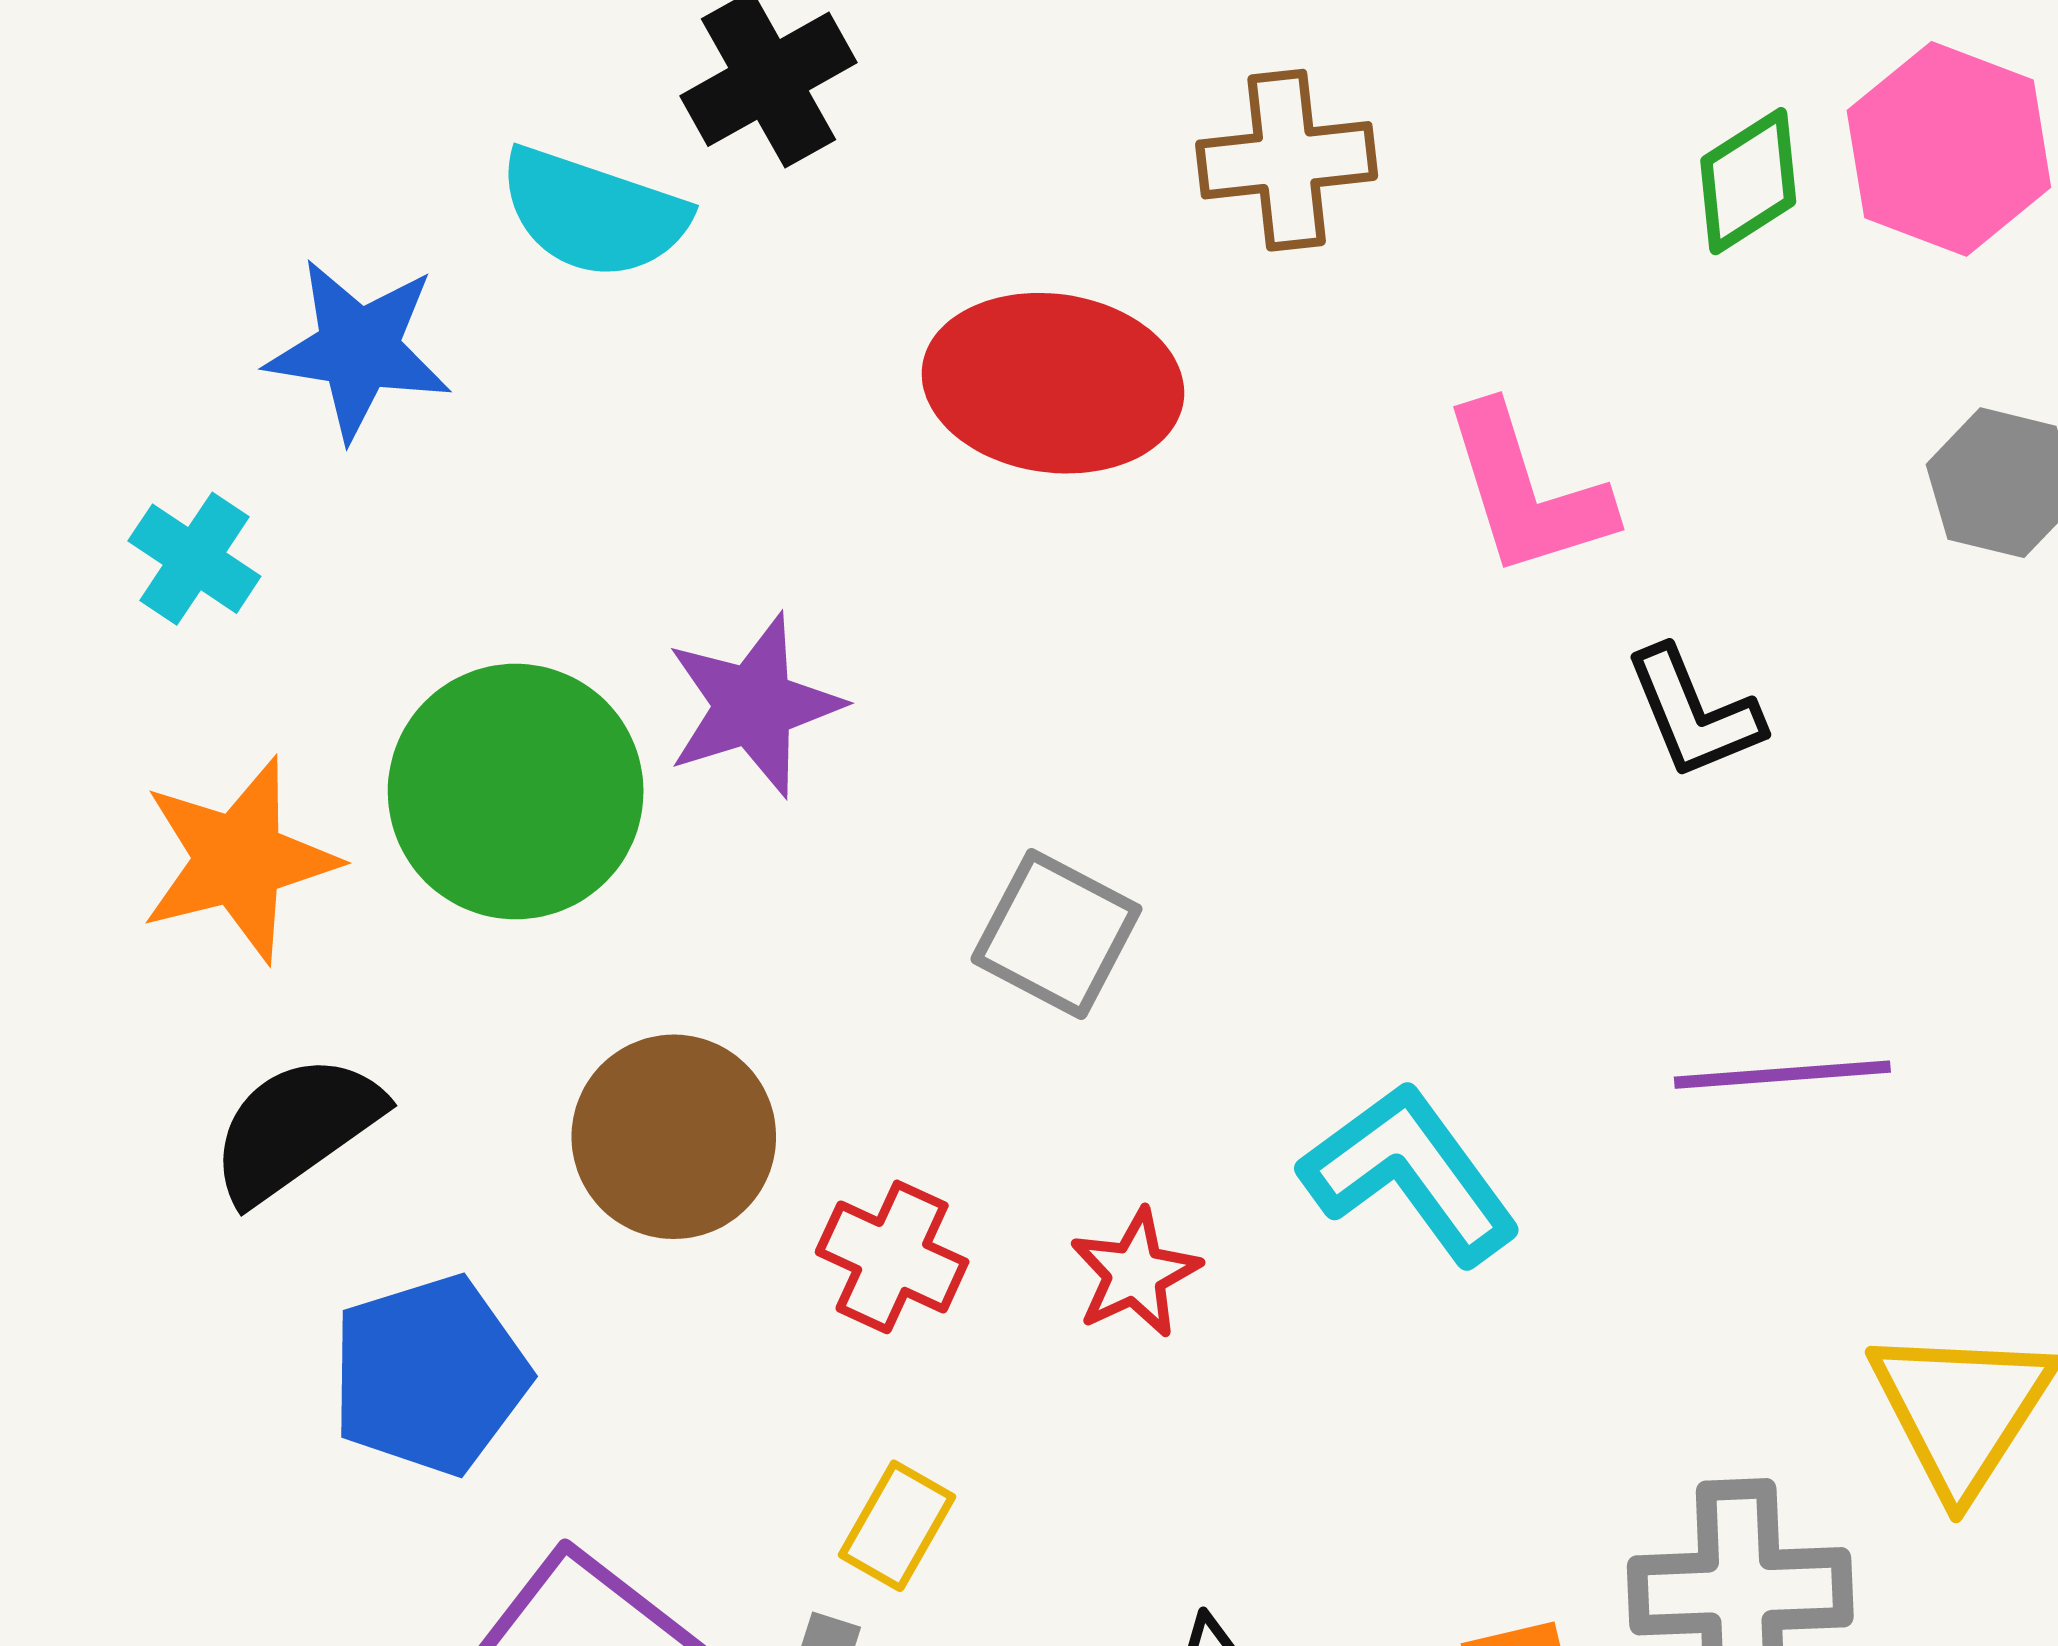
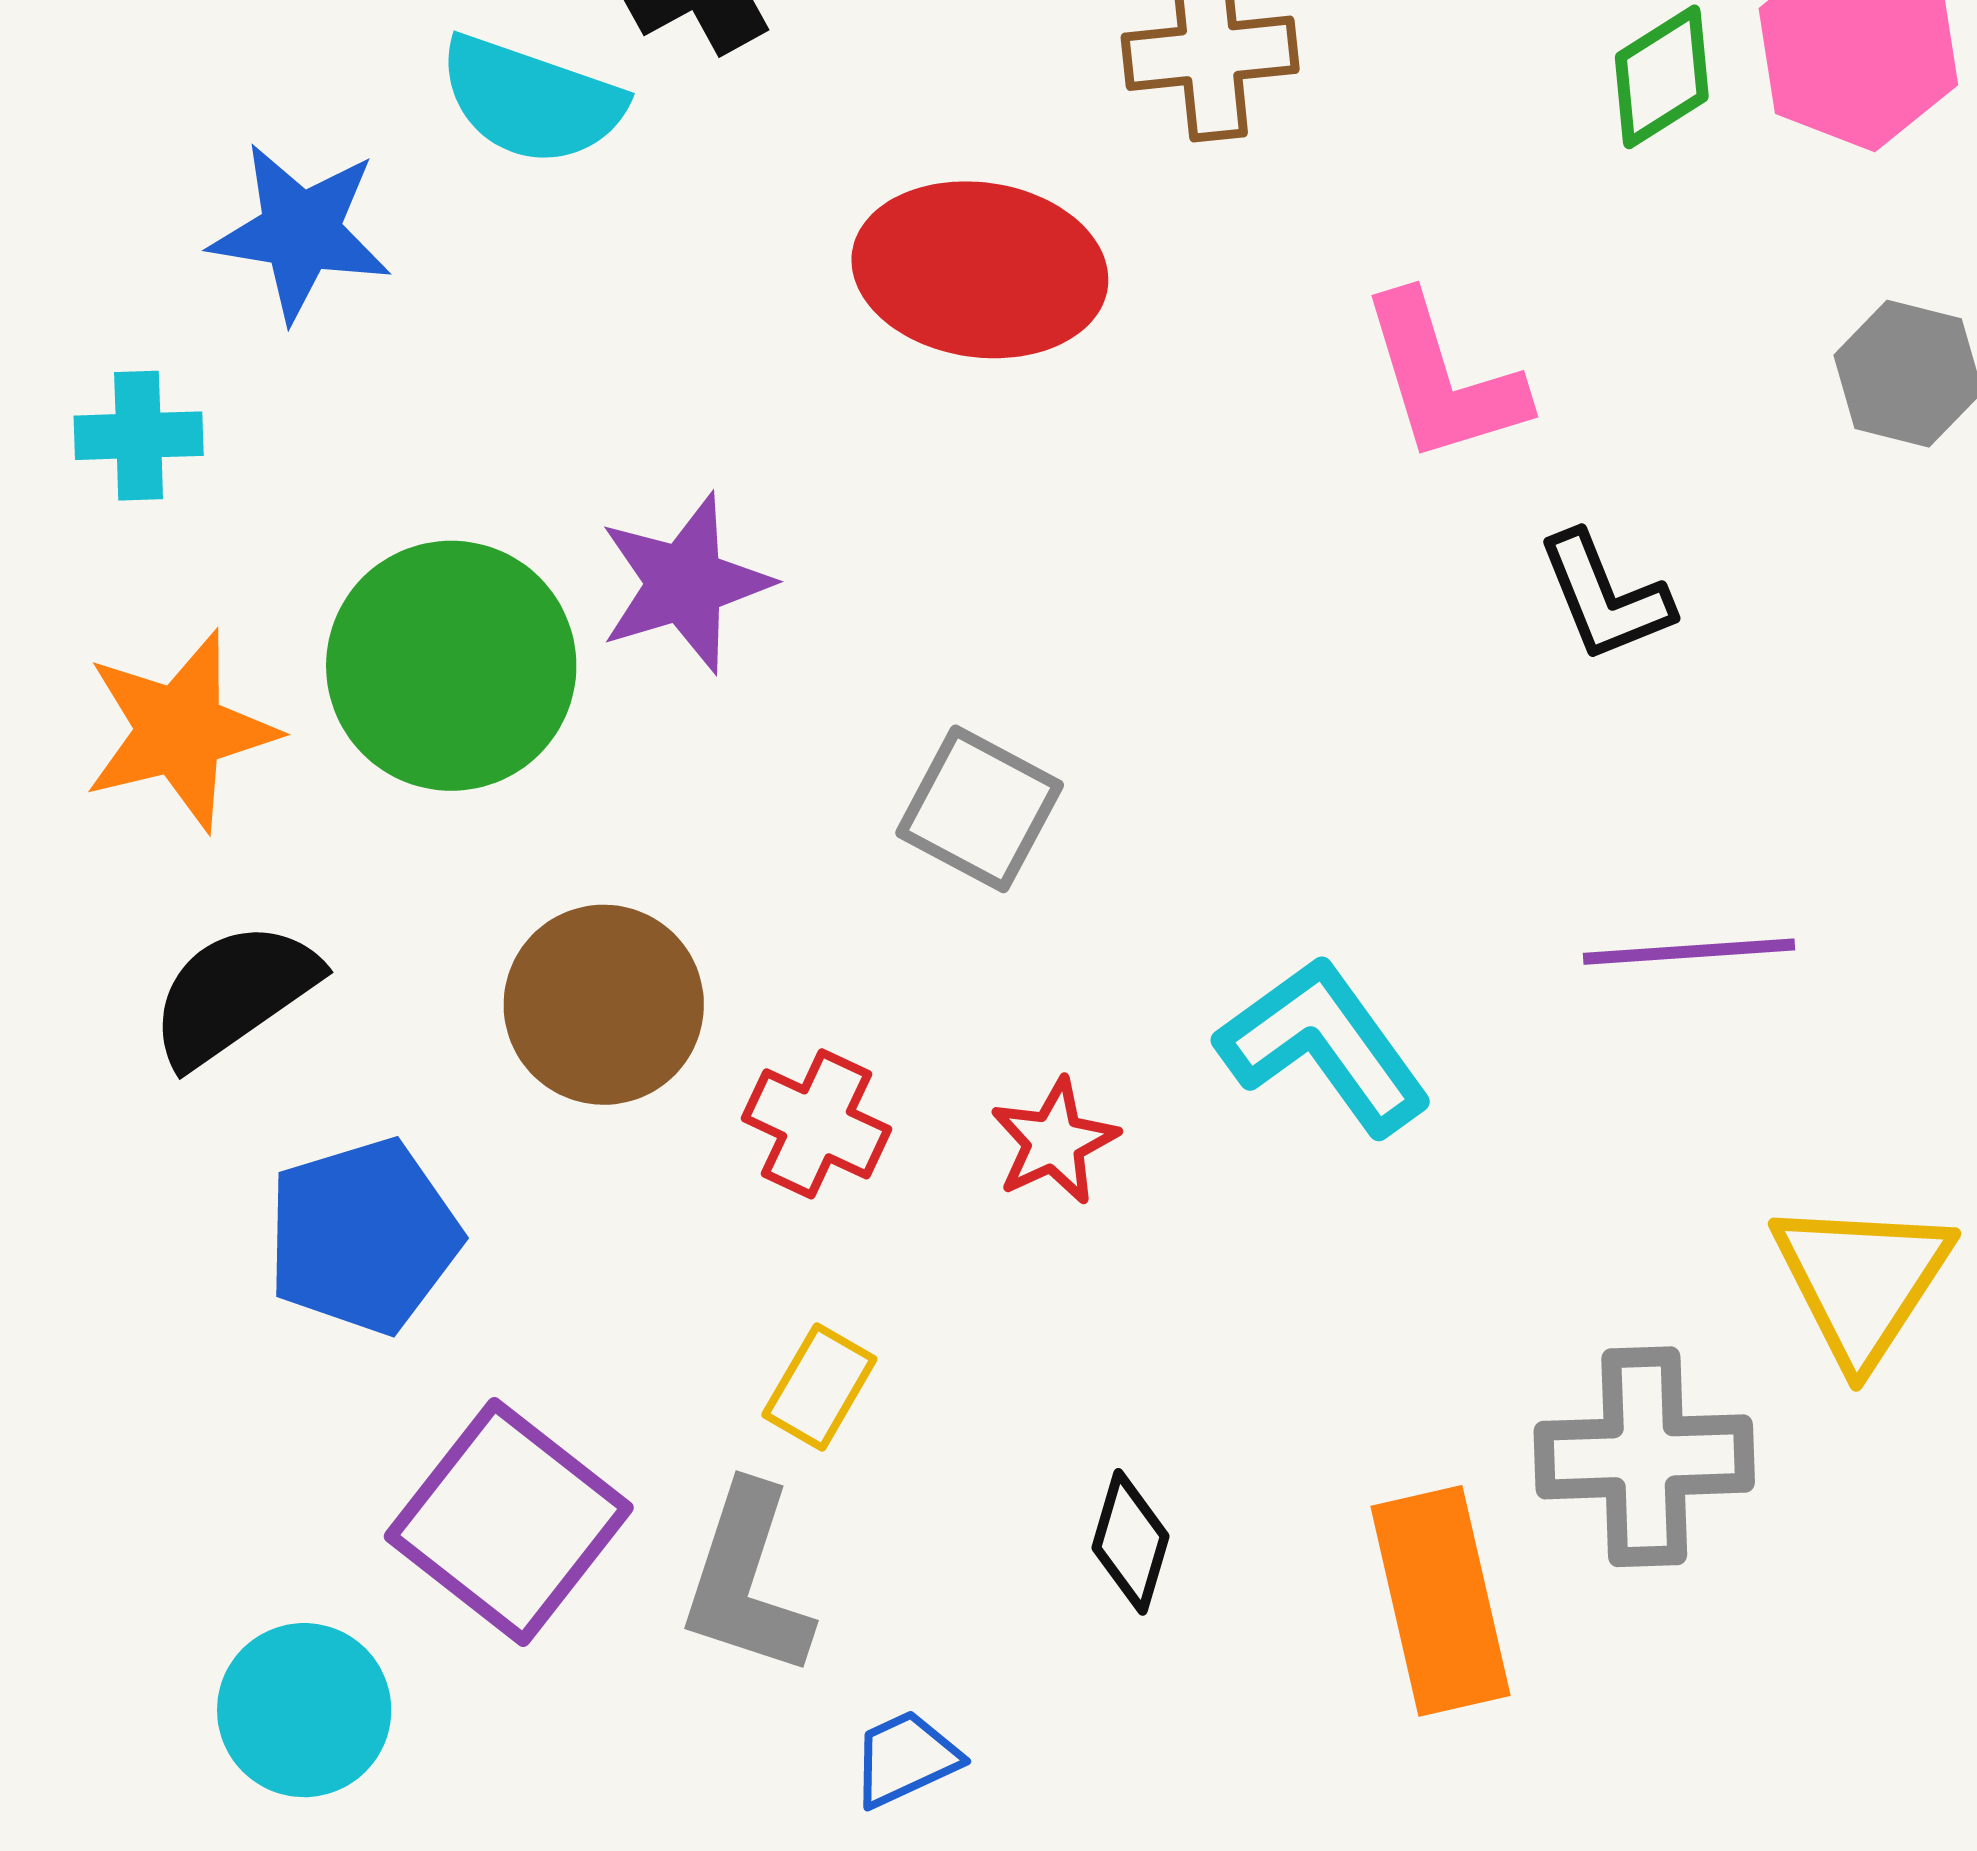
cyan cross: (194, 559) -> (139, 436), turned -36

